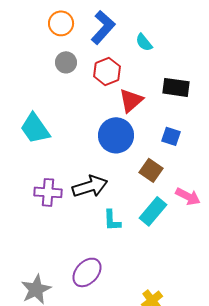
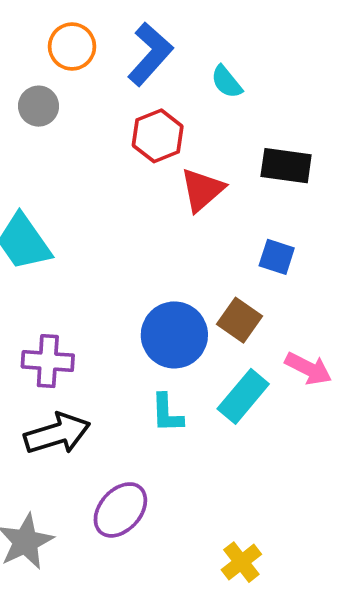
gray circle: (66, 62) -> (39, 106), moved
blue circle: (116, 135) -> (174, 335), moved
black arrow: (90, 186) -> (57, 434), moved

